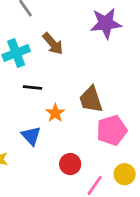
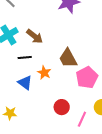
brown arrow: (53, 44) -> (35, 36), moved
blue triangle: (31, 136) -> (25, 83), moved

